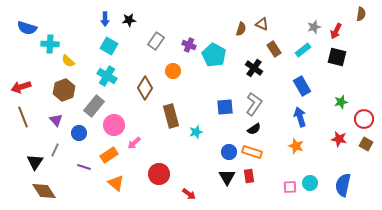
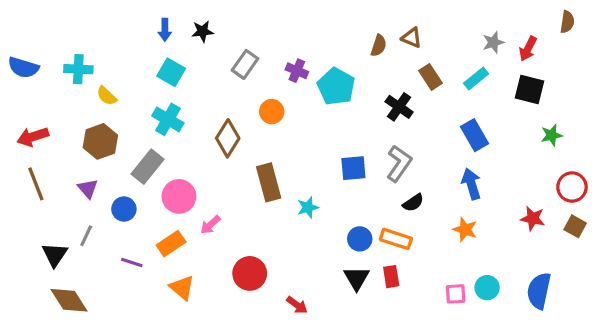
blue semicircle: (27, 28) -> (23, 68), moved
green star: (341, 102) -> (552, 135), moved
black semicircle: (254, 129) -> (413, 203), moved

